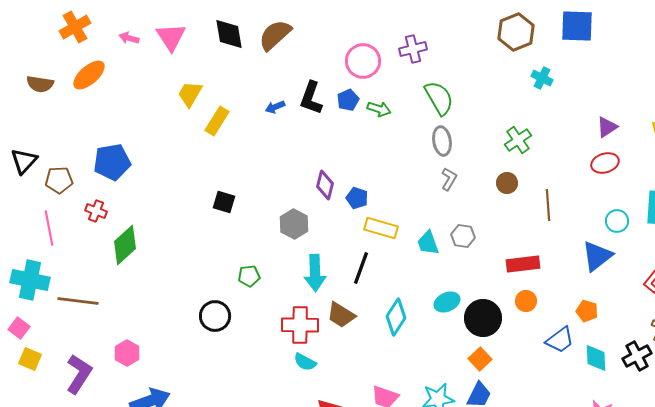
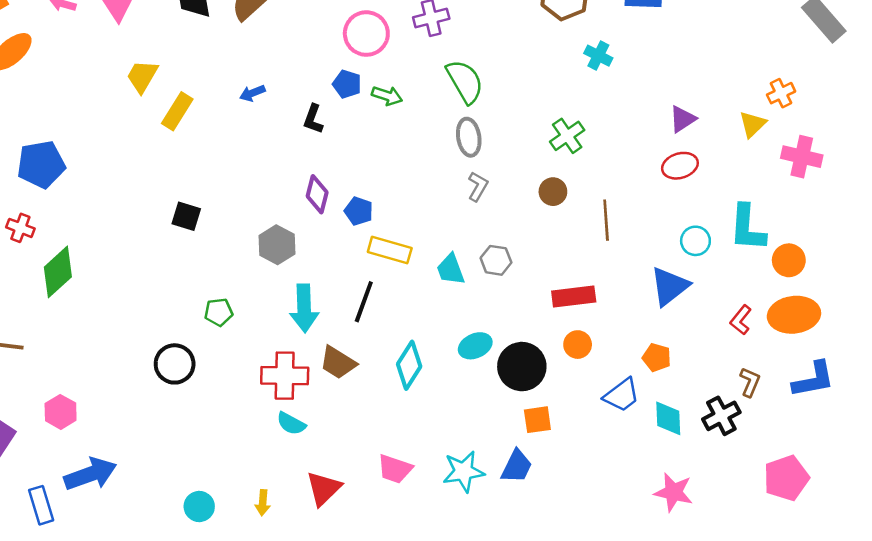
black L-shape: (311, 98) -> (313, 119), moved, size x0.7
blue pentagon: (348, 100) -> (347, 84), turned -30
orange square: (480, 359) -> (537, 420), moved, turned 35

